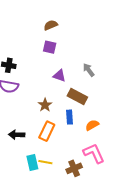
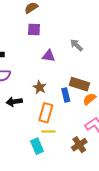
brown rectangle: (77, 96) -> (79, 84), moved
black arrow: (17, 135) -> (14, 102), moved
yellow line: (45, 162) -> (48, 132), moved

